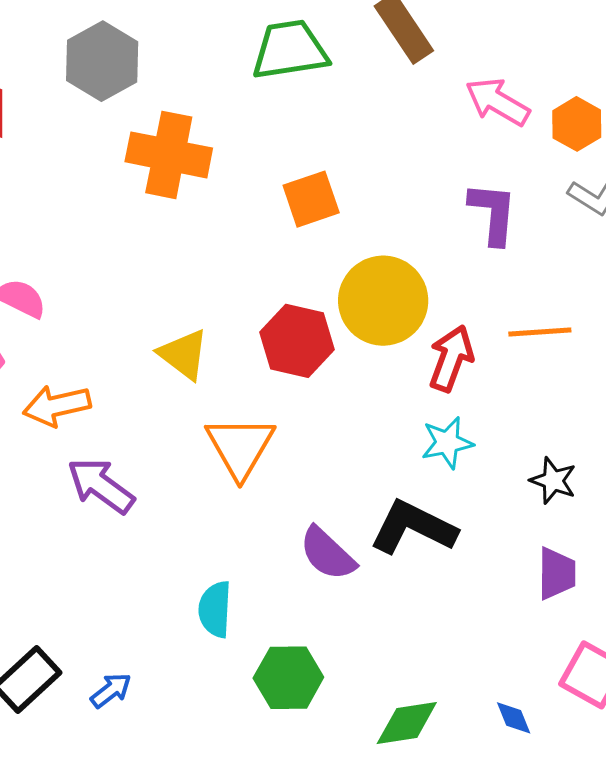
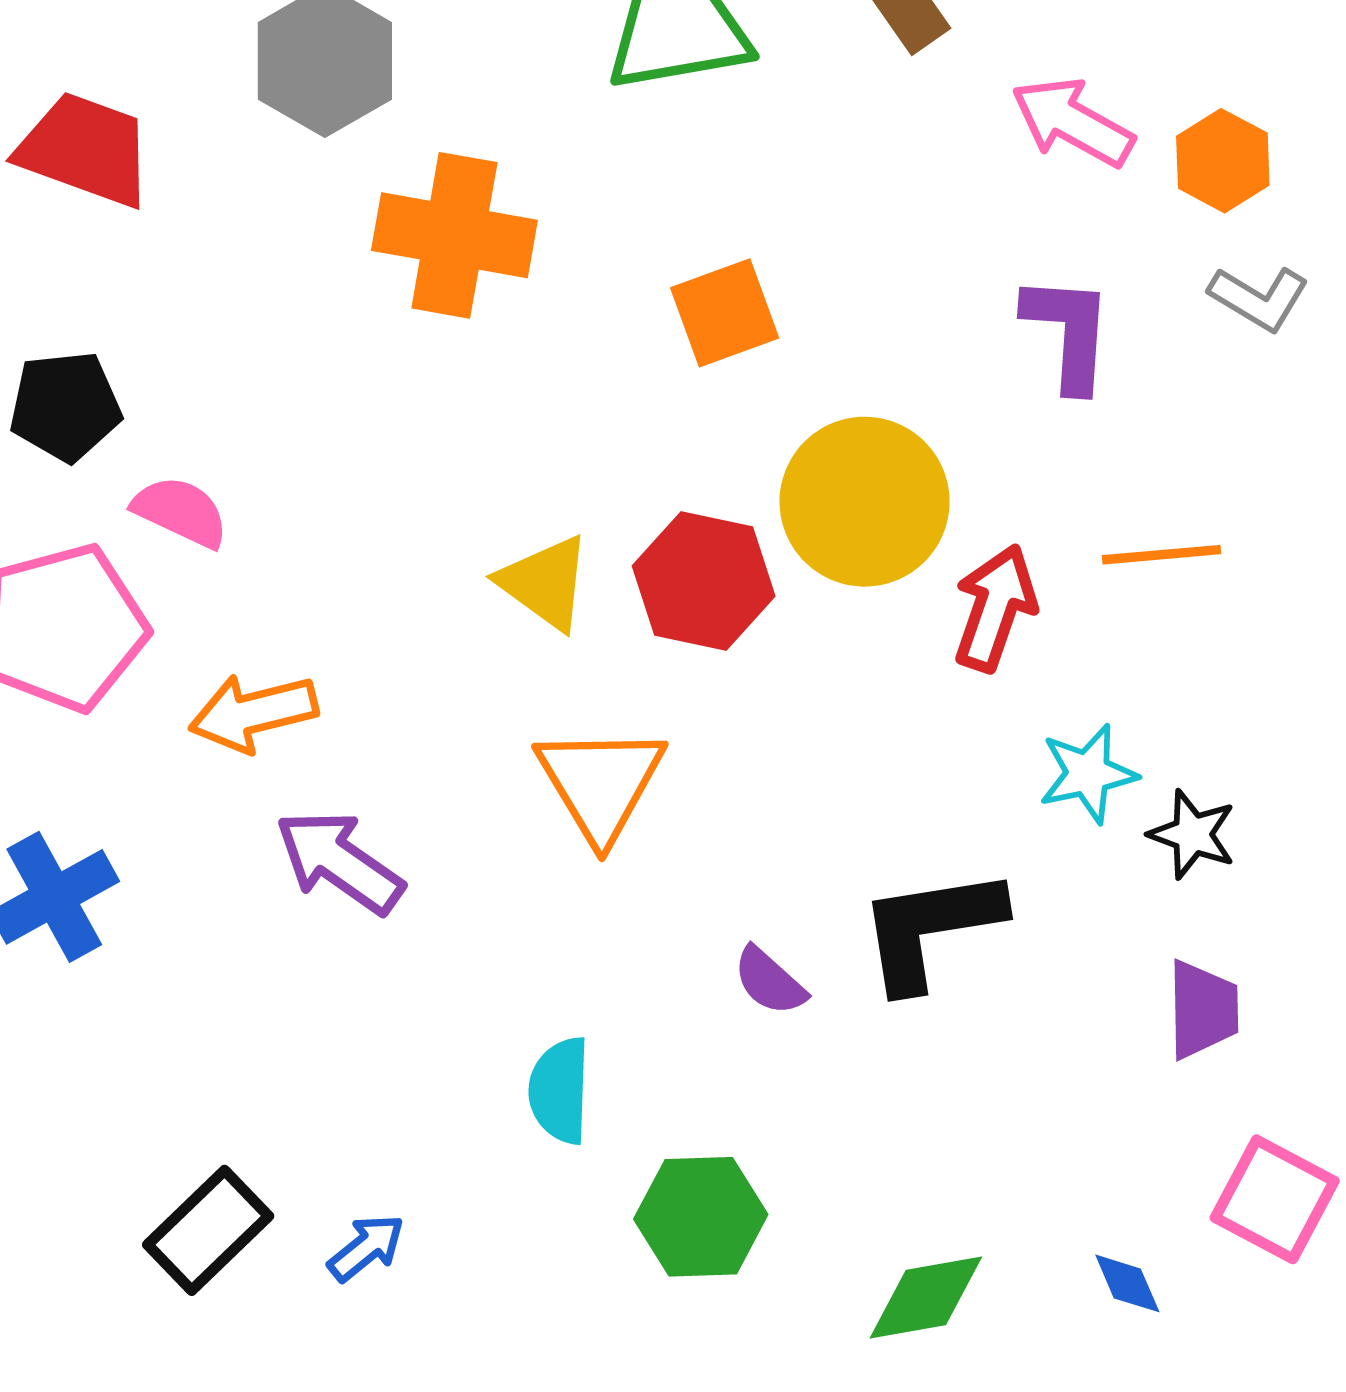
yellow triangle: (184, 354) -> (545, 583), moved
cyan star: (447, 443) -> (1088, 774), moved
black L-shape: (413, 527) -> (930, 928), turned -34
purple semicircle: (327, 554) -> (769, 981), size x0.7

